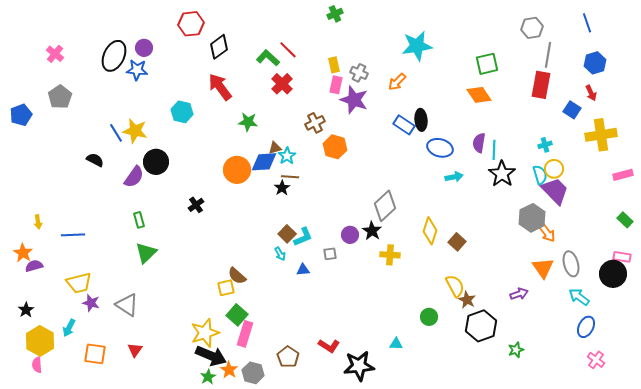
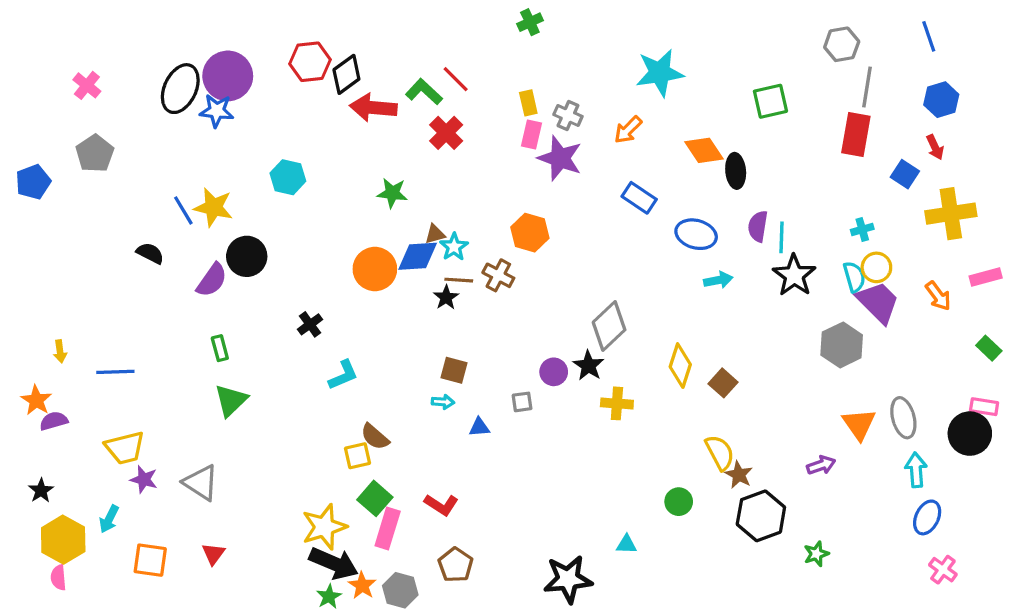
red hexagon: (191, 24) -> (310, 62), moved
purple circle: (144, 48) -> (228, 76), size x1.8
red arrow: (220, 87) -> (373, 108), moved, turned -48
orange diamond: (479, 95) -> (704, 150), moved
black ellipse: (421, 120) -> (736, 171), moved
brown cross: (315, 123) -> (498, 275), moved, turned -36
orange arrow: (547, 233) -> (938, 296), moved
brown square: (287, 234) -> (454, 370), turned -30
cyan L-shape: (303, 237) -> (343, 375), moved
cyan arrow: (280, 254) -> (443, 402), turned -56
cyan arrow: (579, 297) -> (916, 470), turned 50
red L-shape: (329, 346) -> (441, 505), moved

